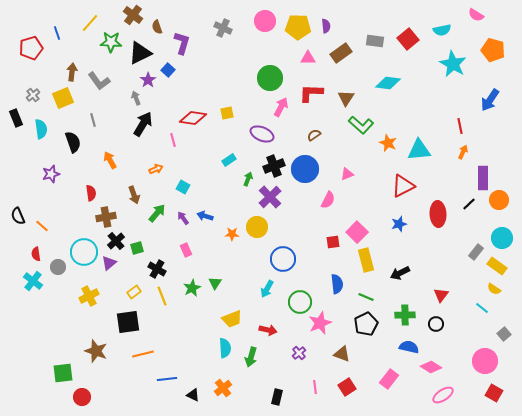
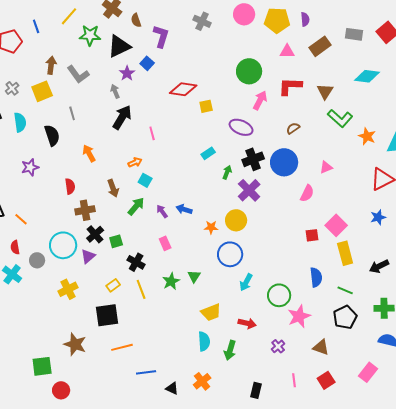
red diamond: (193, 118) -> (183, 89), moved
cyan square: (183, 187) -> (145, 180), moved
blue circle: (283, 259) -> (230, 254), moved

